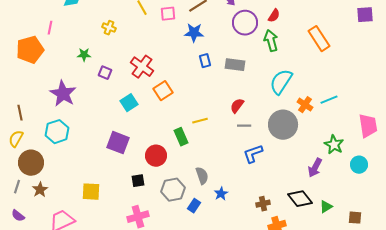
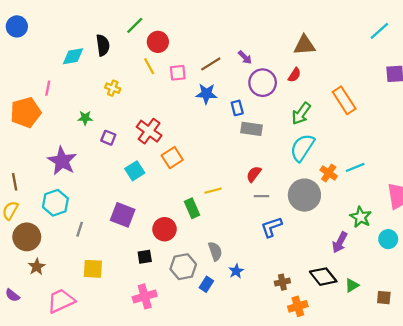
green arrow: (271, 41) -> (301, 113), moved, turned -130
blue rectangle: (205, 61) -> (237, 108), moved
gray line: (17, 187) -> (80, 229), moved

